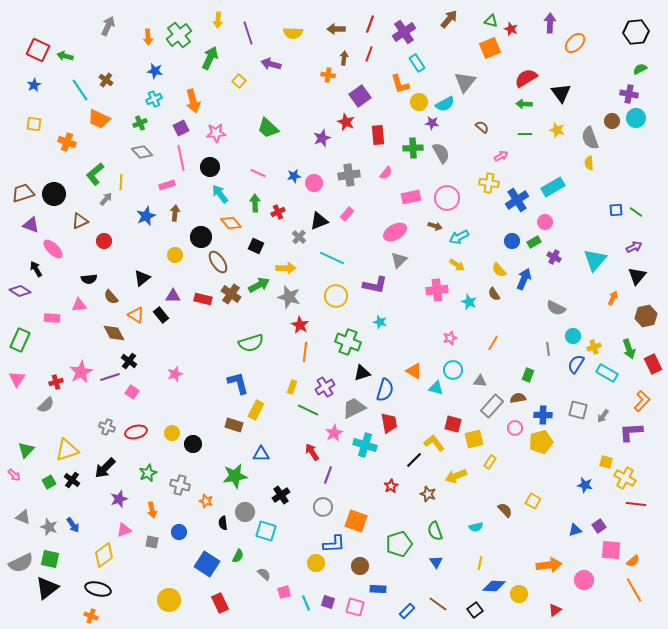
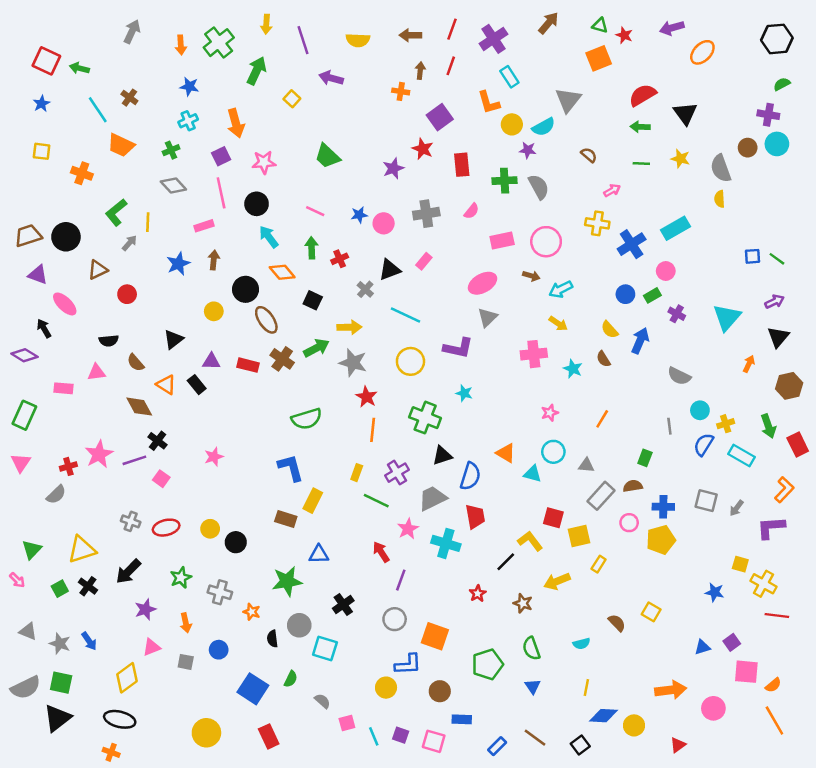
purple arrow: (550, 23) -> (672, 28), turned -108

